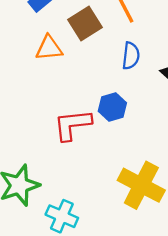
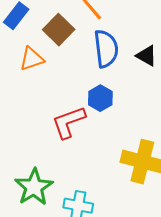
blue semicircle: (131, 56) -> (106, 49), size x1.5

